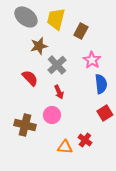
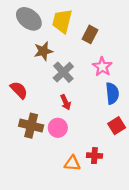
red semicircle: (30, 78) -> (19, 90), moved
brown cross: (25, 125) -> (31, 126), moved
red cross: (85, 140) -> (94, 156), turned -32

